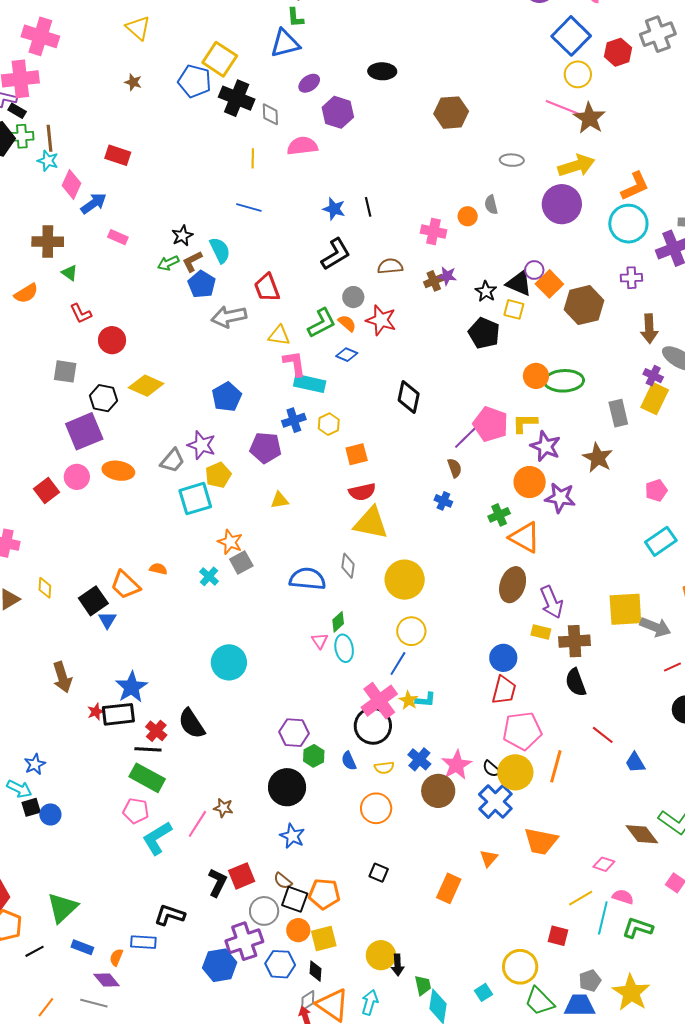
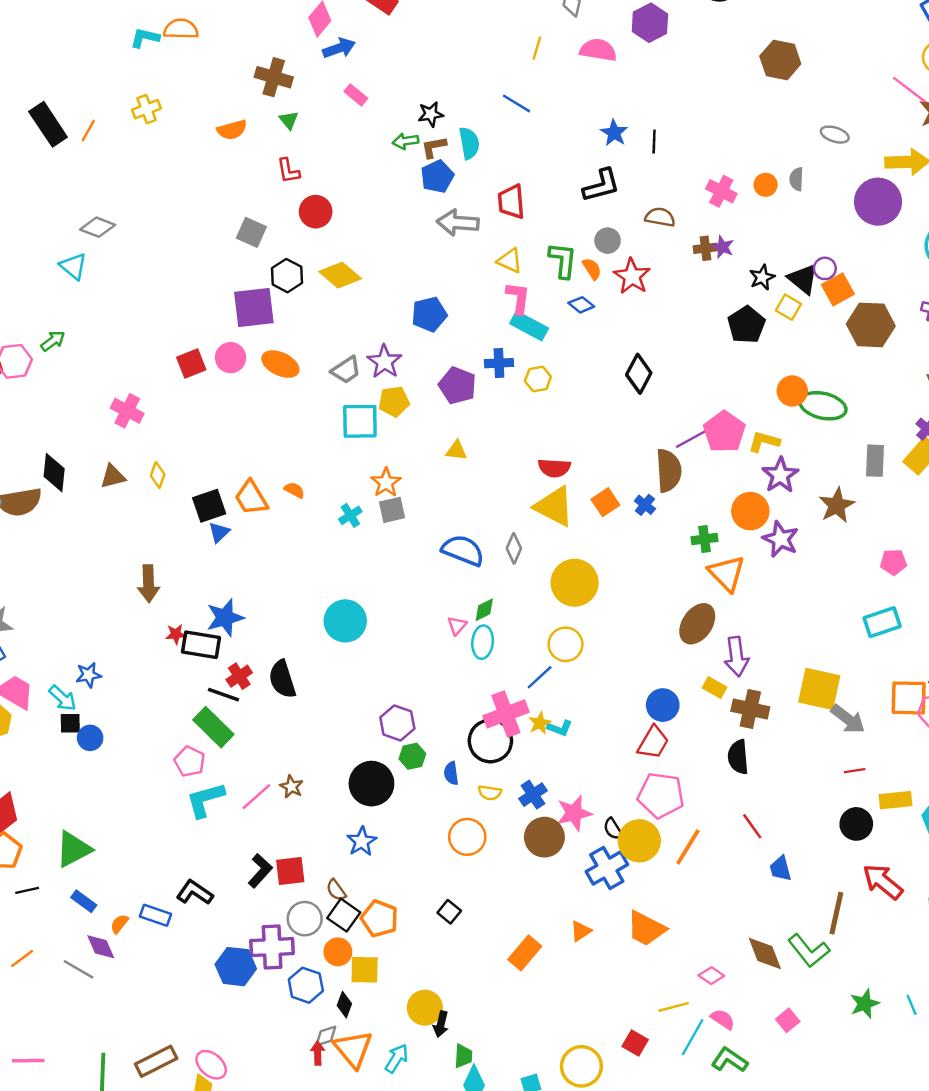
green L-shape: (322, 323) -> (563, 260), turned -72
orange square: (357, 454) -> (605, 502), moved, turned -35
brown semicircle: (455, 468) -> (669, 470), size x1.8

